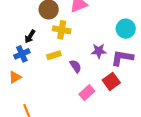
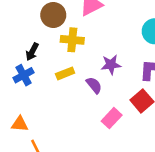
purple star: (99, 51) -> (111, 65), moved
orange triangle: (15, 77) -> (20, 124), moved, turned 40

